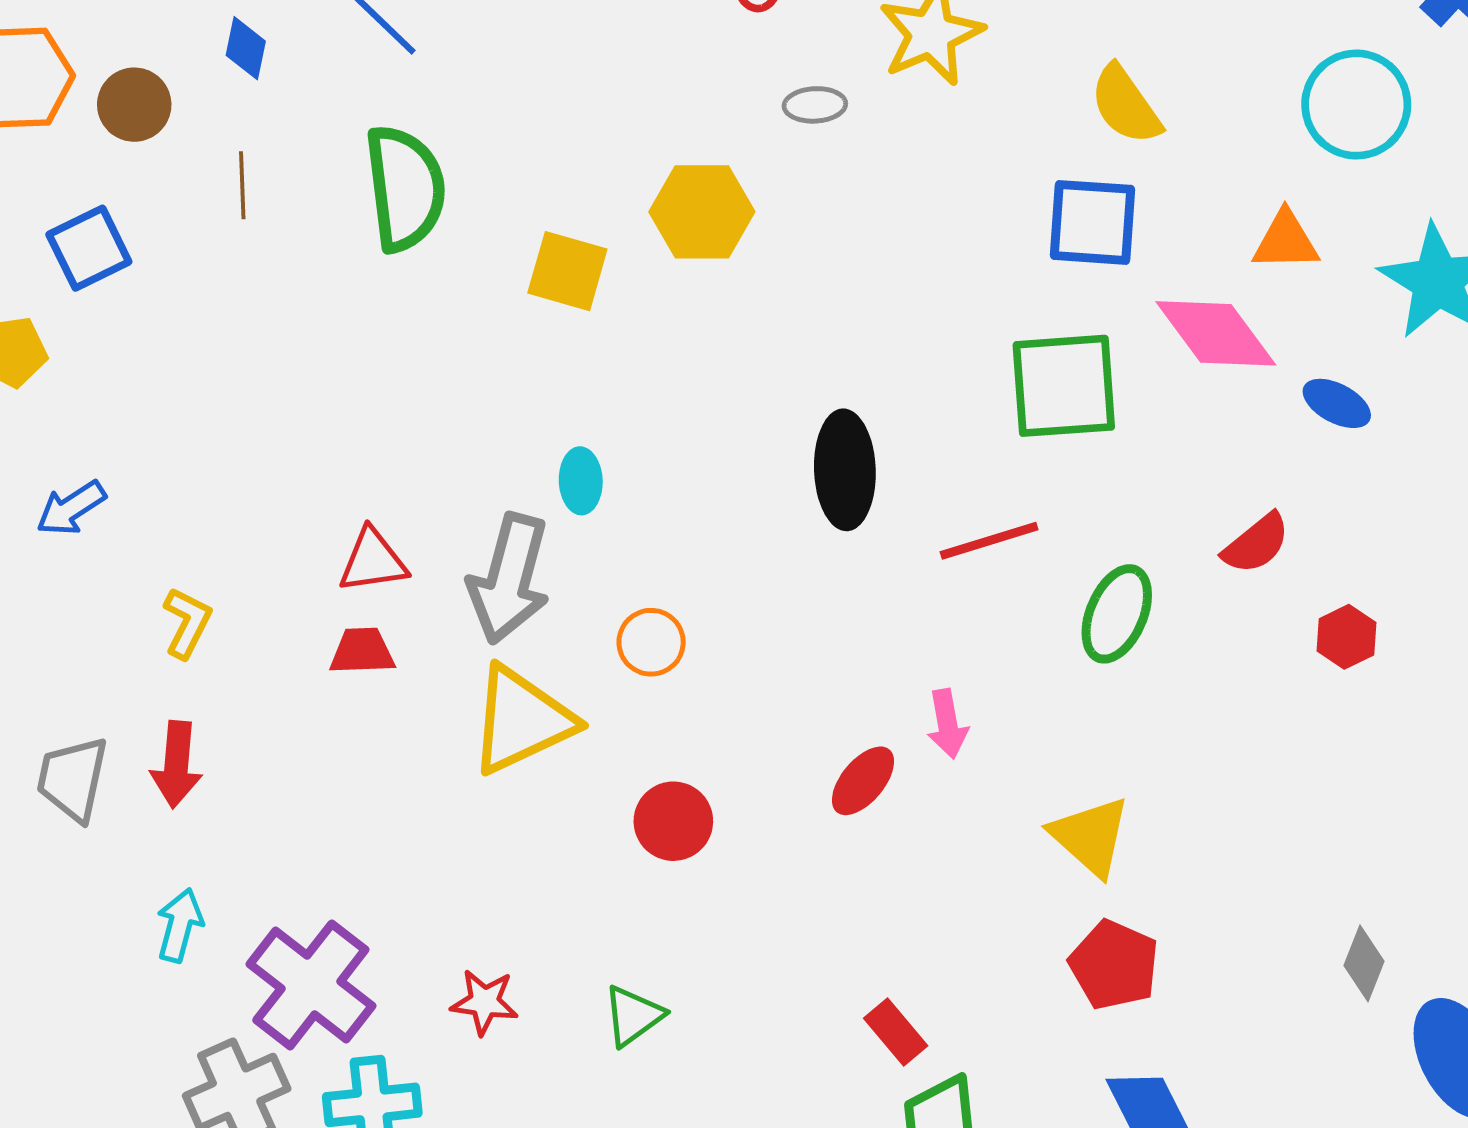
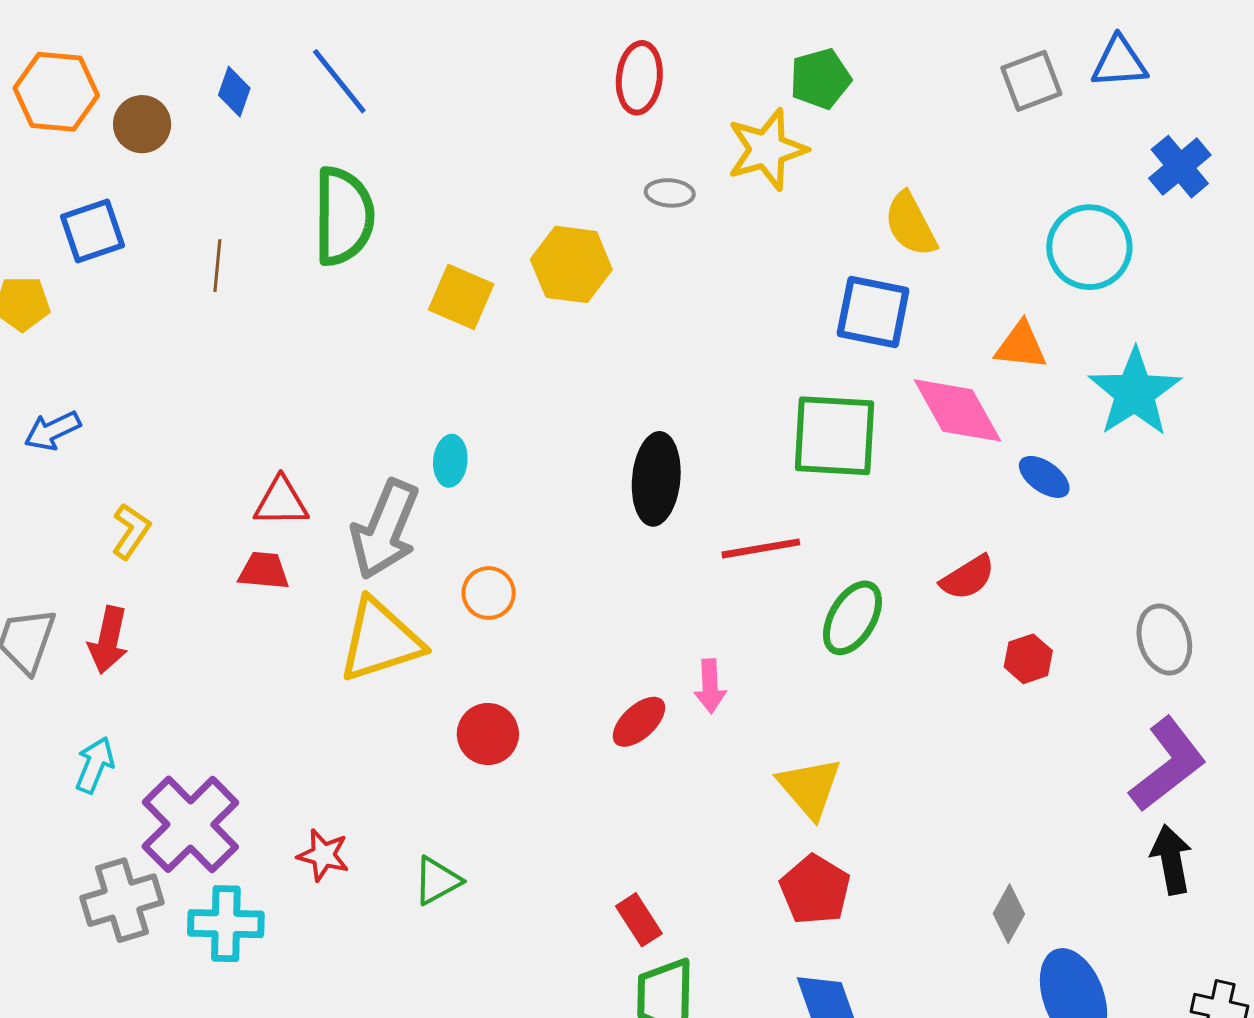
brown line: (242, 185) -> (217, 266), moved

